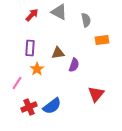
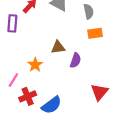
orange rectangle: (102, 40) -> (95, 33), moved
purple rectangle: (30, 48) -> (12, 23), moved
red cross: (29, 107) -> (28, 96), moved

